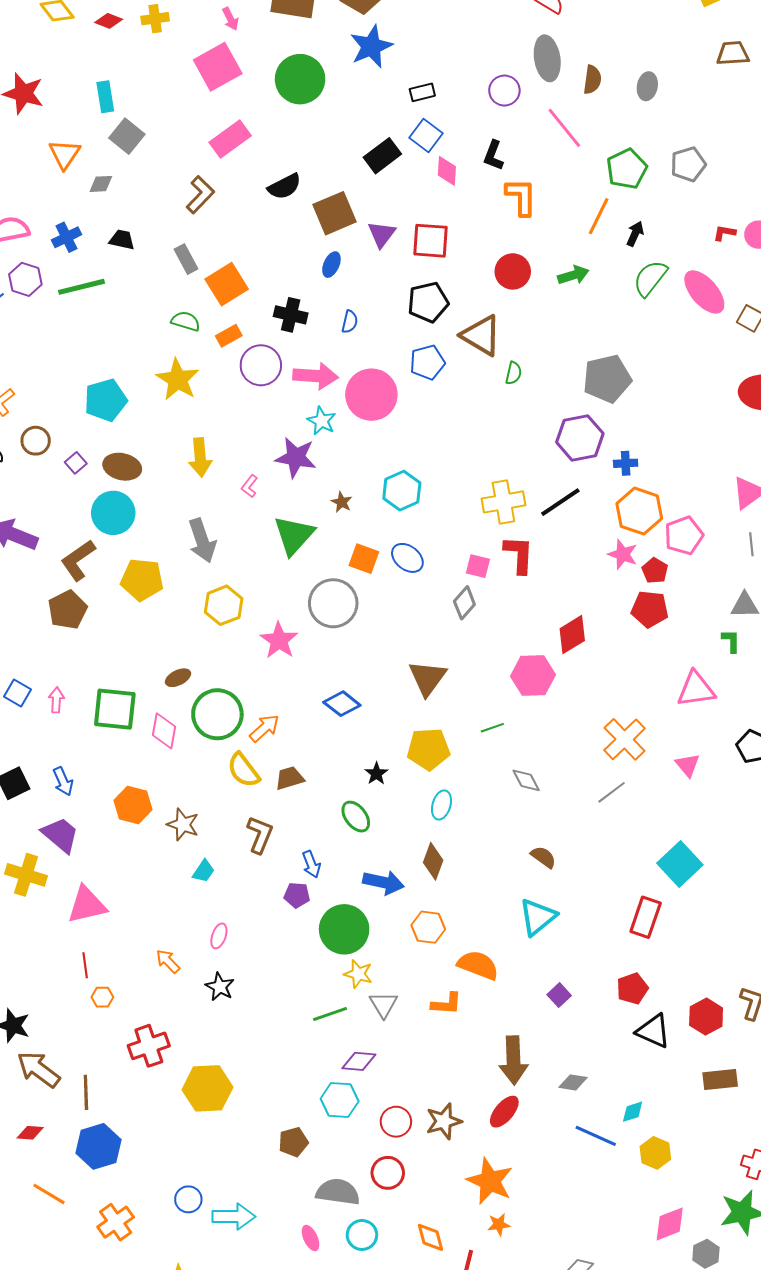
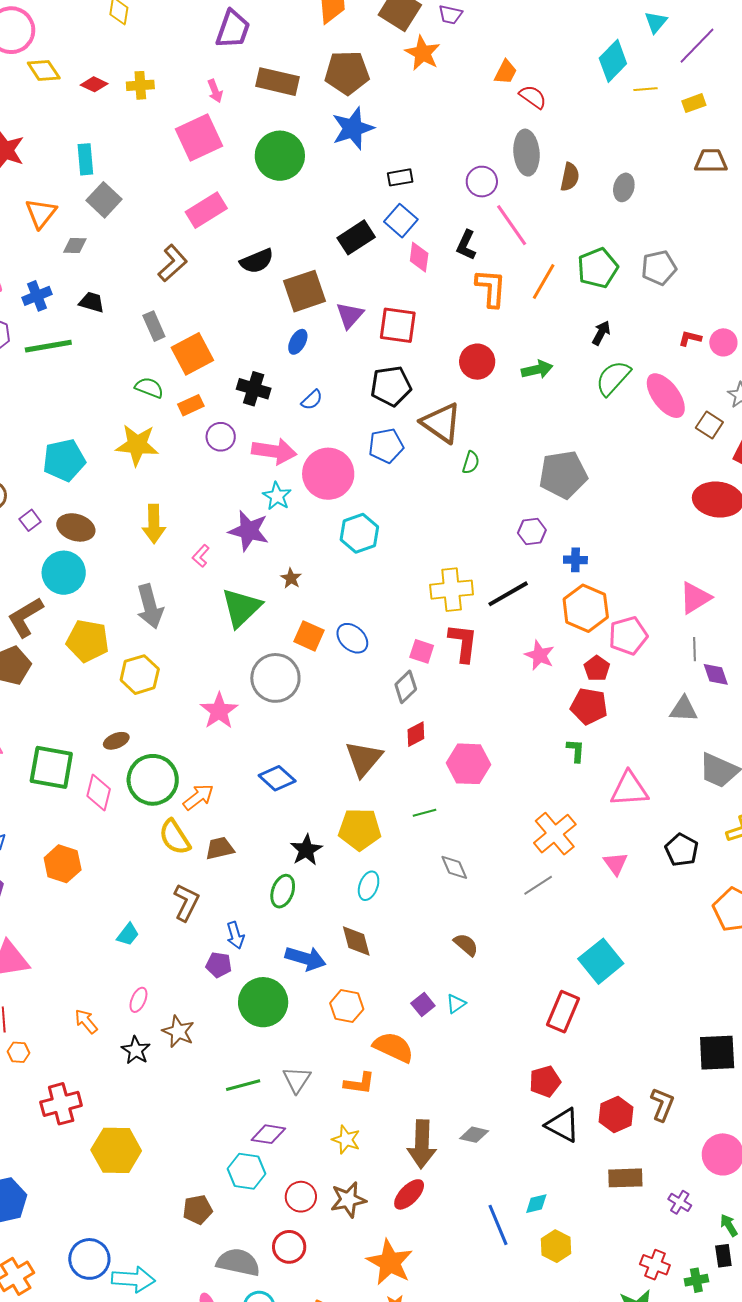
pink line: (564, 128) -> (512, 225), moved
orange line: (599, 216) -> (544, 282), moved
blue semicircle: (350, 322) -> (312, 400), turned 30
purple circle: (261, 365) -> (221, 437), size x0.7
yellow star: (178, 380) -> (137, 445), turned -30
purple hexagon: (580, 438) -> (532, 532), size x0.6
cyan hexagon: (402, 491) -> (359, 533), moved
pink star: (623, 554) -> (539, 655), moved
yellow hexagon: (224, 605) -> (140, 675), moved
red diamond: (572, 635) -> (416, 734), moved, size x0.7
green L-shape: (731, 641) -> (576, 751), moved
black star: (376, 774) -> (306, 850), size x1.4
green ellipse: (356, 817) -> (283, 891), turned 52
brown star: (183, 825) -> (178, 1032), moved
brown diamond: (433, 861) -> (356, 941), turned -39
cyan triangle: (538, 917) -> (456, 1004), size x0.5
yellow star: (358, 974) -> (346, 1140), moved
purple square: (559, 995) -> (423, 1005), moved
gray diamond: (573, 1082) -> (474, 1135), moved
blue line: (596, 1136) -> (498, 1225), turned 39
blue circle: (188, 1199) -> (89, 1259), size x1.5

